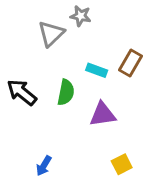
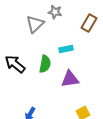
brown rectangle: (130, 63) -> (89, 23), moved
cyan rectangle: (97, 70) -> (66, 49), turned -32

